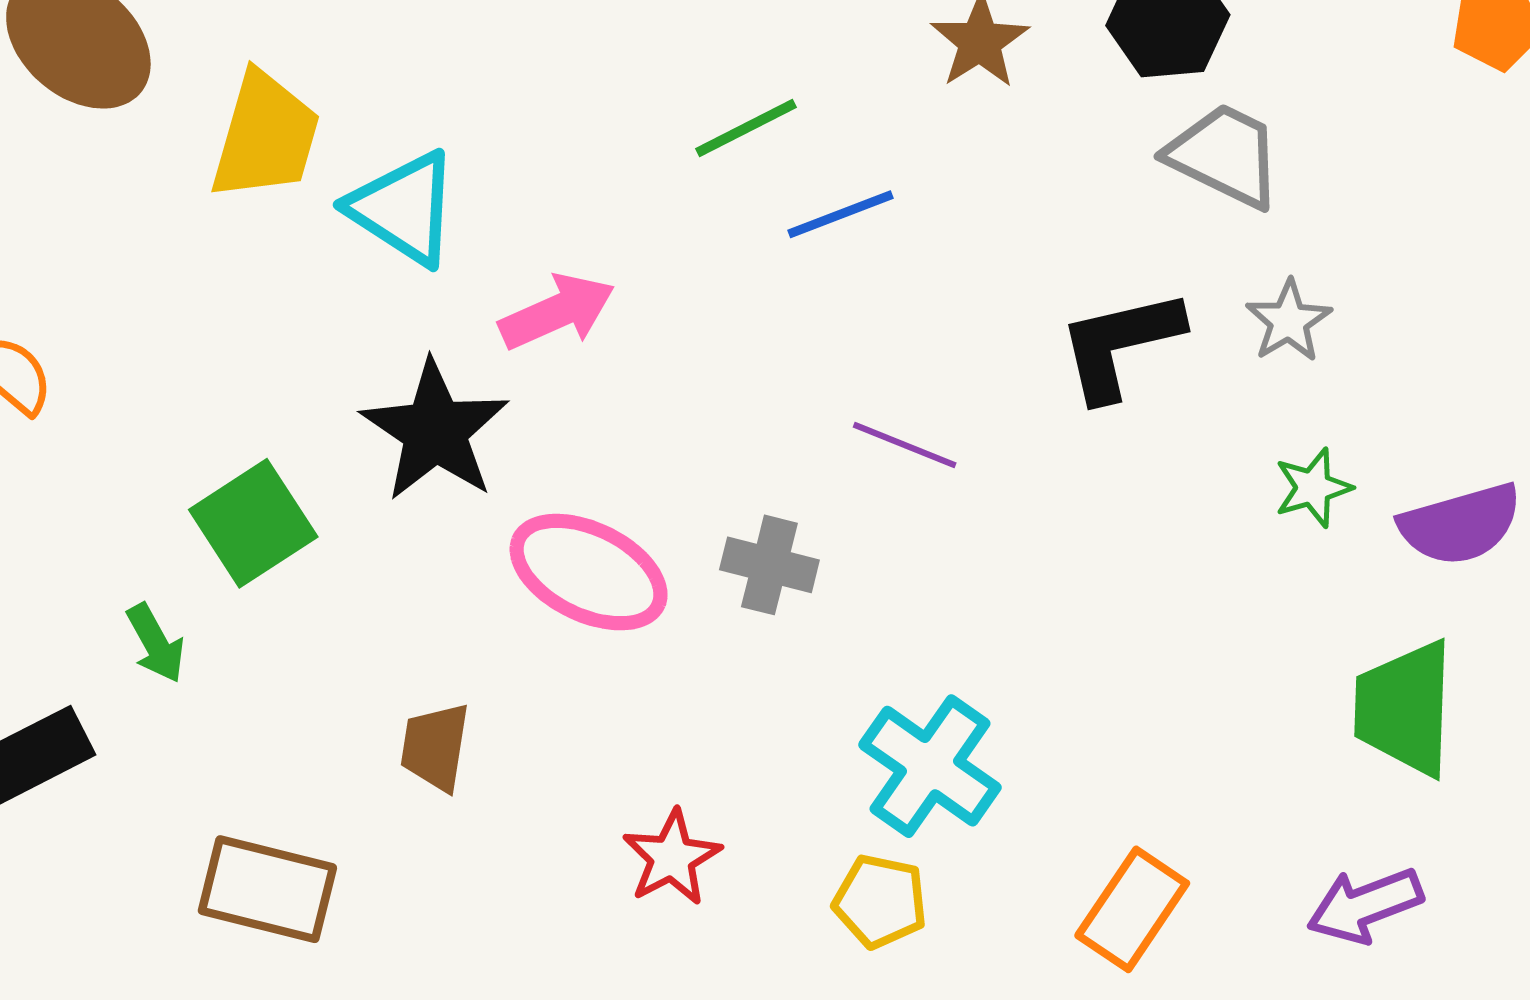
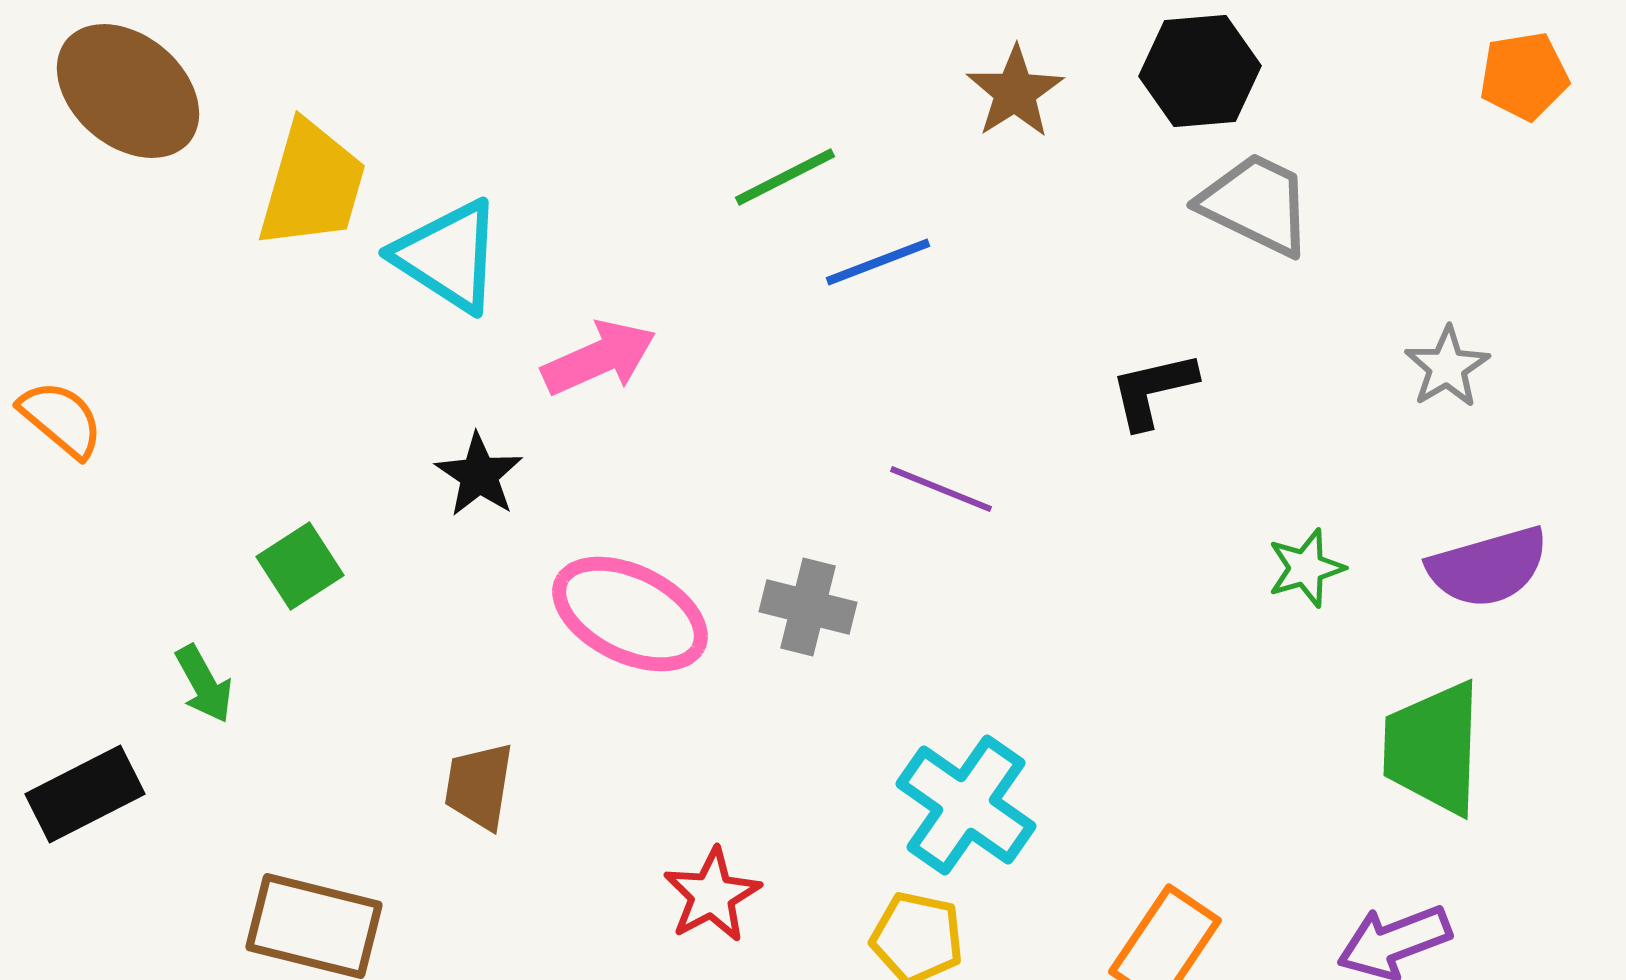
gray star: (1289, 321) -> (1447, 367), moved
black L-shape: (1120, 344) -> (1153, 390), size x0.7
black star: (435, 431) -> (479, 475), size x0.6
green star: (1313, 488) -> (1306, 568), moved
green square: (253, 523) -> (300, 566), size x0.7

